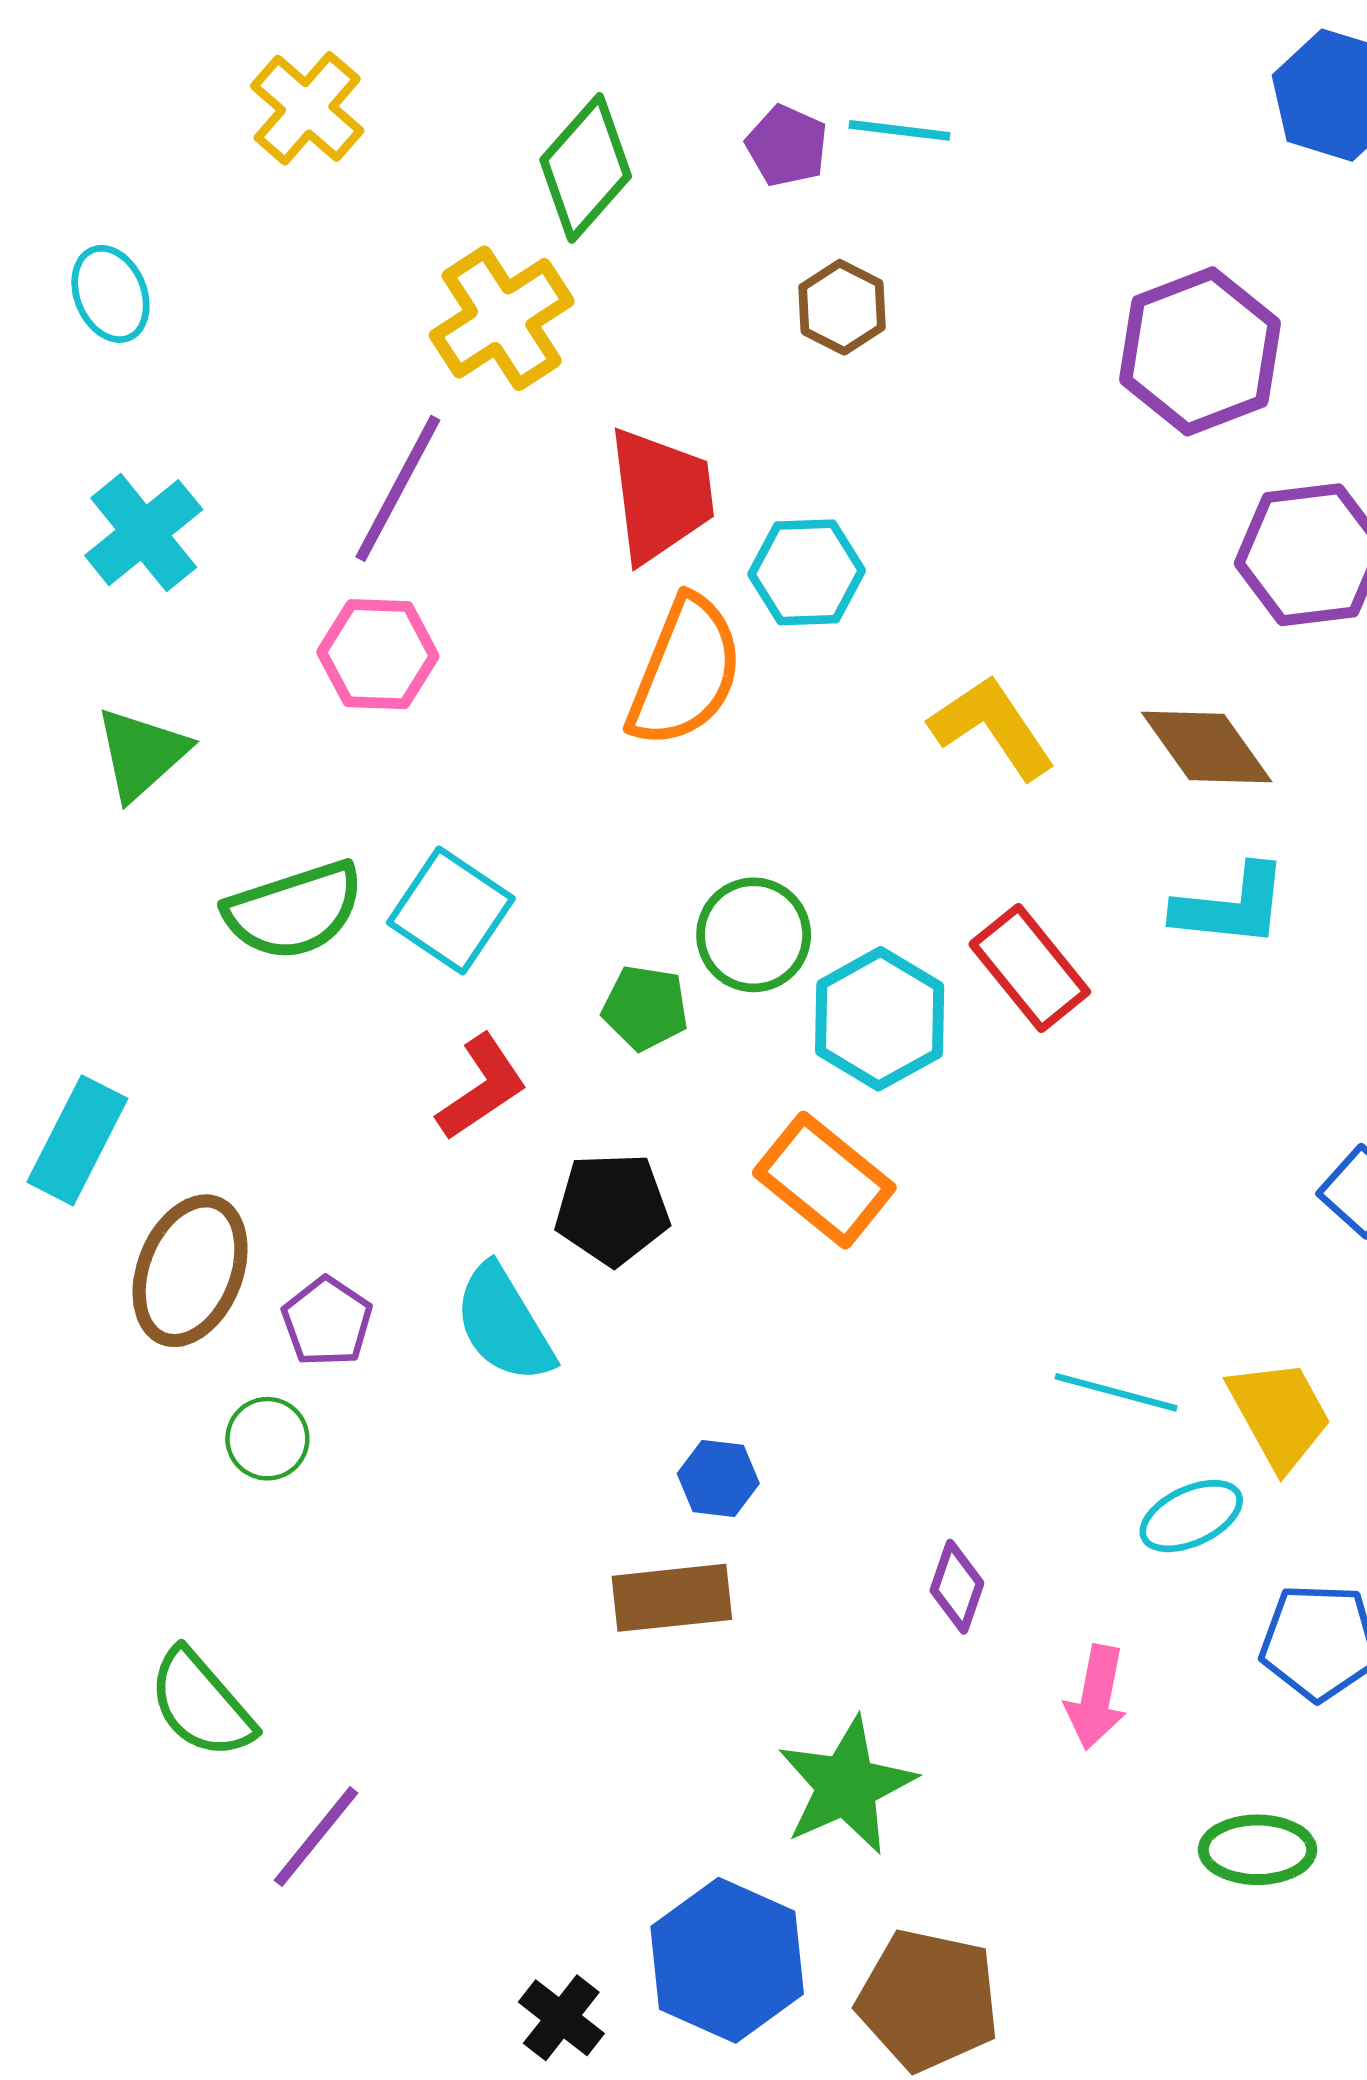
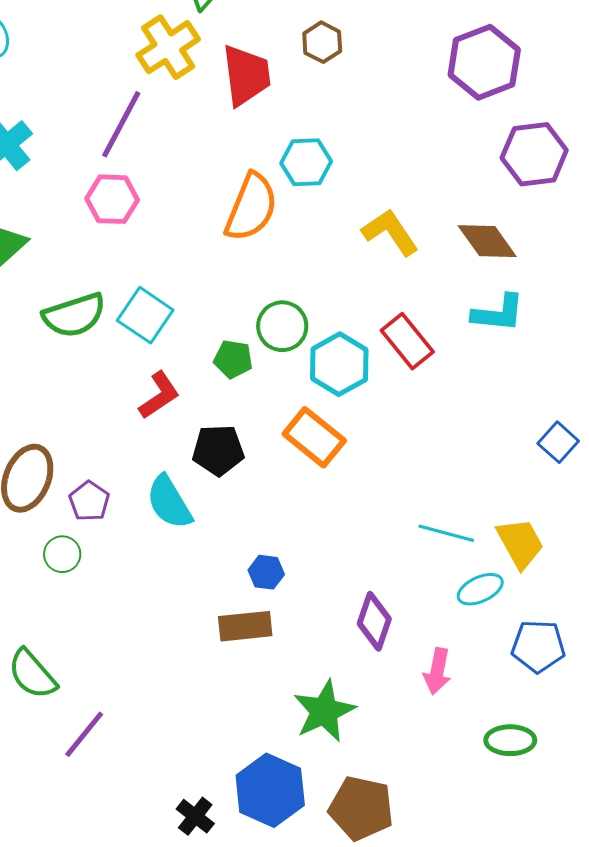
red trapezoid: (661, 495) -> (246, 75), moved
purple diamond: (957, 1587) -> (374, 621), size x1.4

